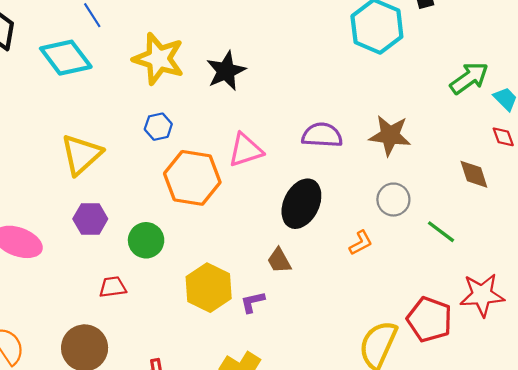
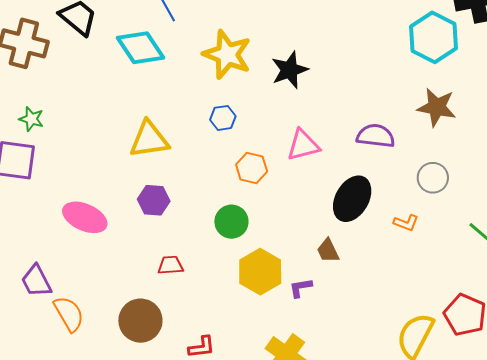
brown star: (390, 135) -> (437, 107), moved
yellow triangle: (81, 155) -> (149, 139), turned 30
orange hexagon: (192, 178) -> (252, 168), size x0.6
gray circle: (393, 200) -> (433, 178), moved
green circle: (146, 240) -> (231, 222), moved
orange L-shape: (361, 243) -> (406, 223), moved, turned 45

